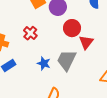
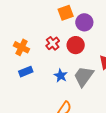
red circle: (72, 28) -> (76, 45), moved

